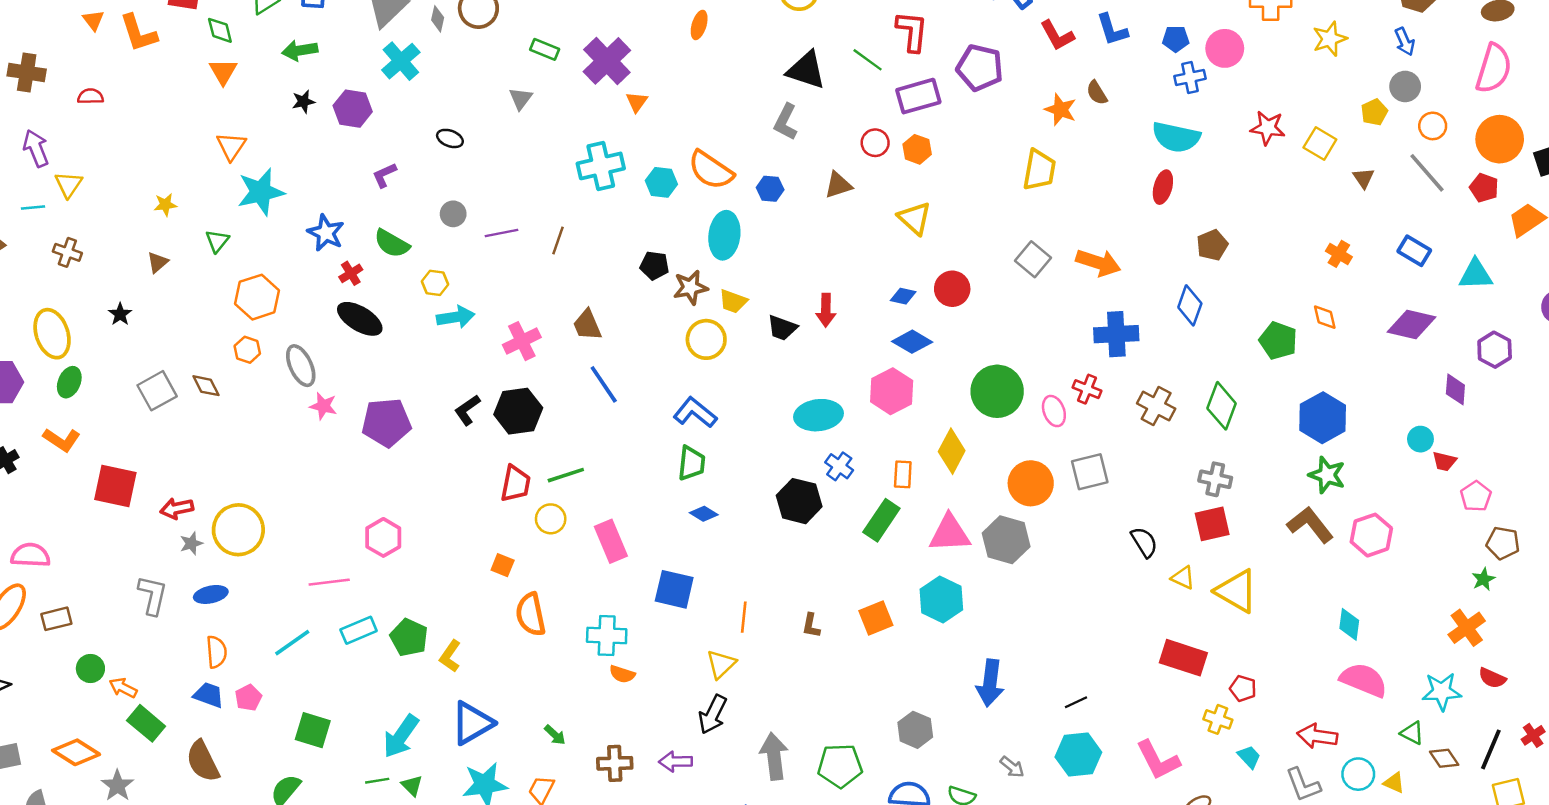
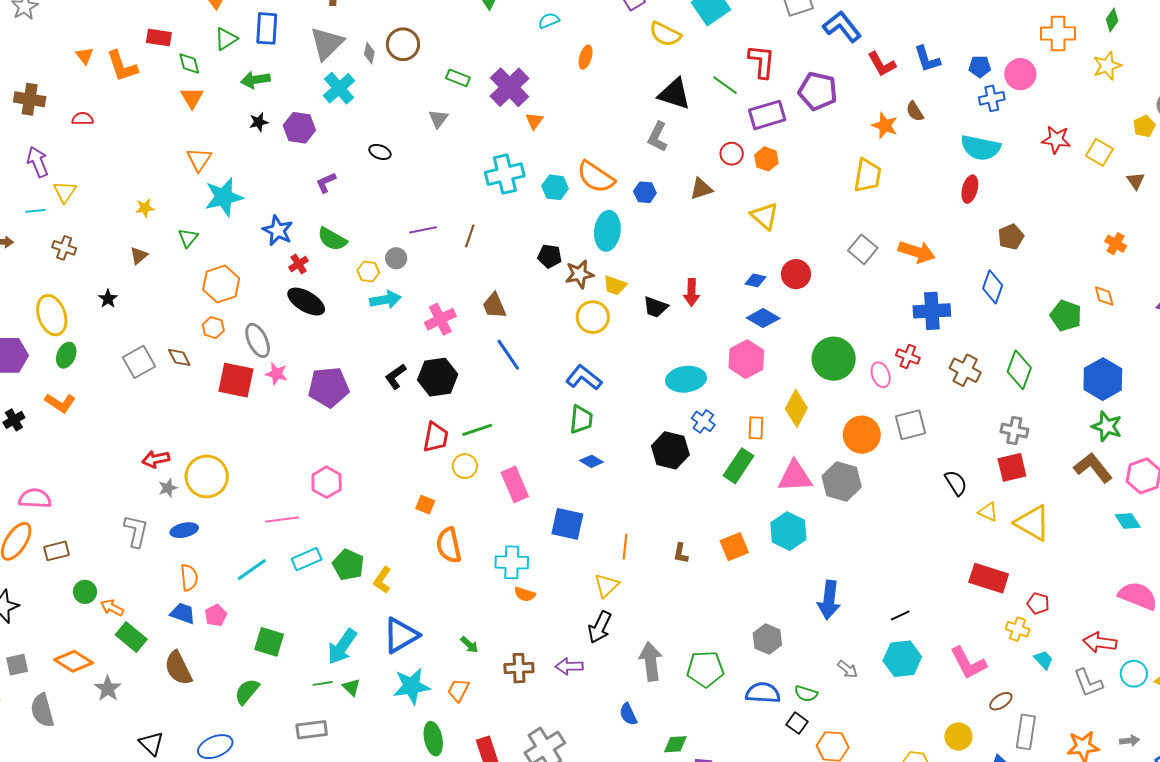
gray circle: (453, 214) -> (396, 258), moved
red square: (115, 486) -> (236, 380), moved
cyan diamond: (1349, 624) -> (1128, 521), moved, turned -40

